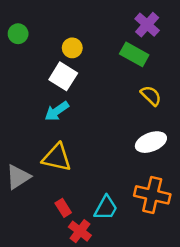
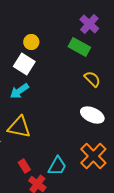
white ellipse: (151, 142) -> (92, 115), turned 45
orange cross: (152, 195) -> (93, 156), turned 32

